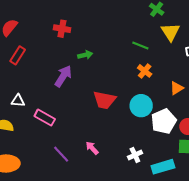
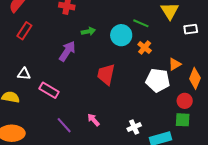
red trapezoid: (104, 100) -> (106, 74), turned 90
cyan circle: (141, 106) -> (121, 35), moved
white pentagon: (164, 121) -> (158, 80), moved, turned 30

